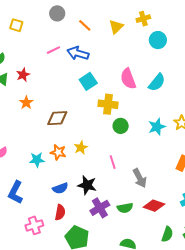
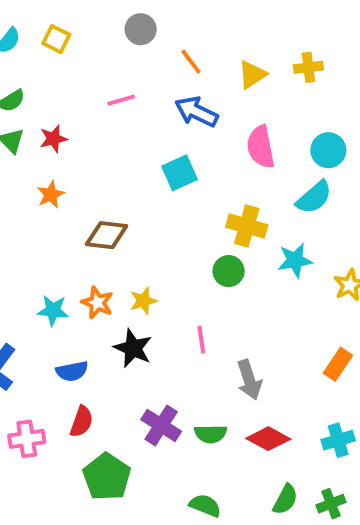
cyan circle: (158, 40) -> (328, 150), moved
blue arrow: (78, 53) -> (196, 112), moved
pink semicircle: (128, 79) -> (261, 147), moved
yellow cross: (108, 104) -> (247, 226), moved
cyan star: (157, 127) -> (295, 260), moved
black star: (87, 185) -> (133, 348), moved
blue semicircle: (60, 188) -> (72, 371), moved
purple cross: (100, 208) -> (161, 425), turned -36

